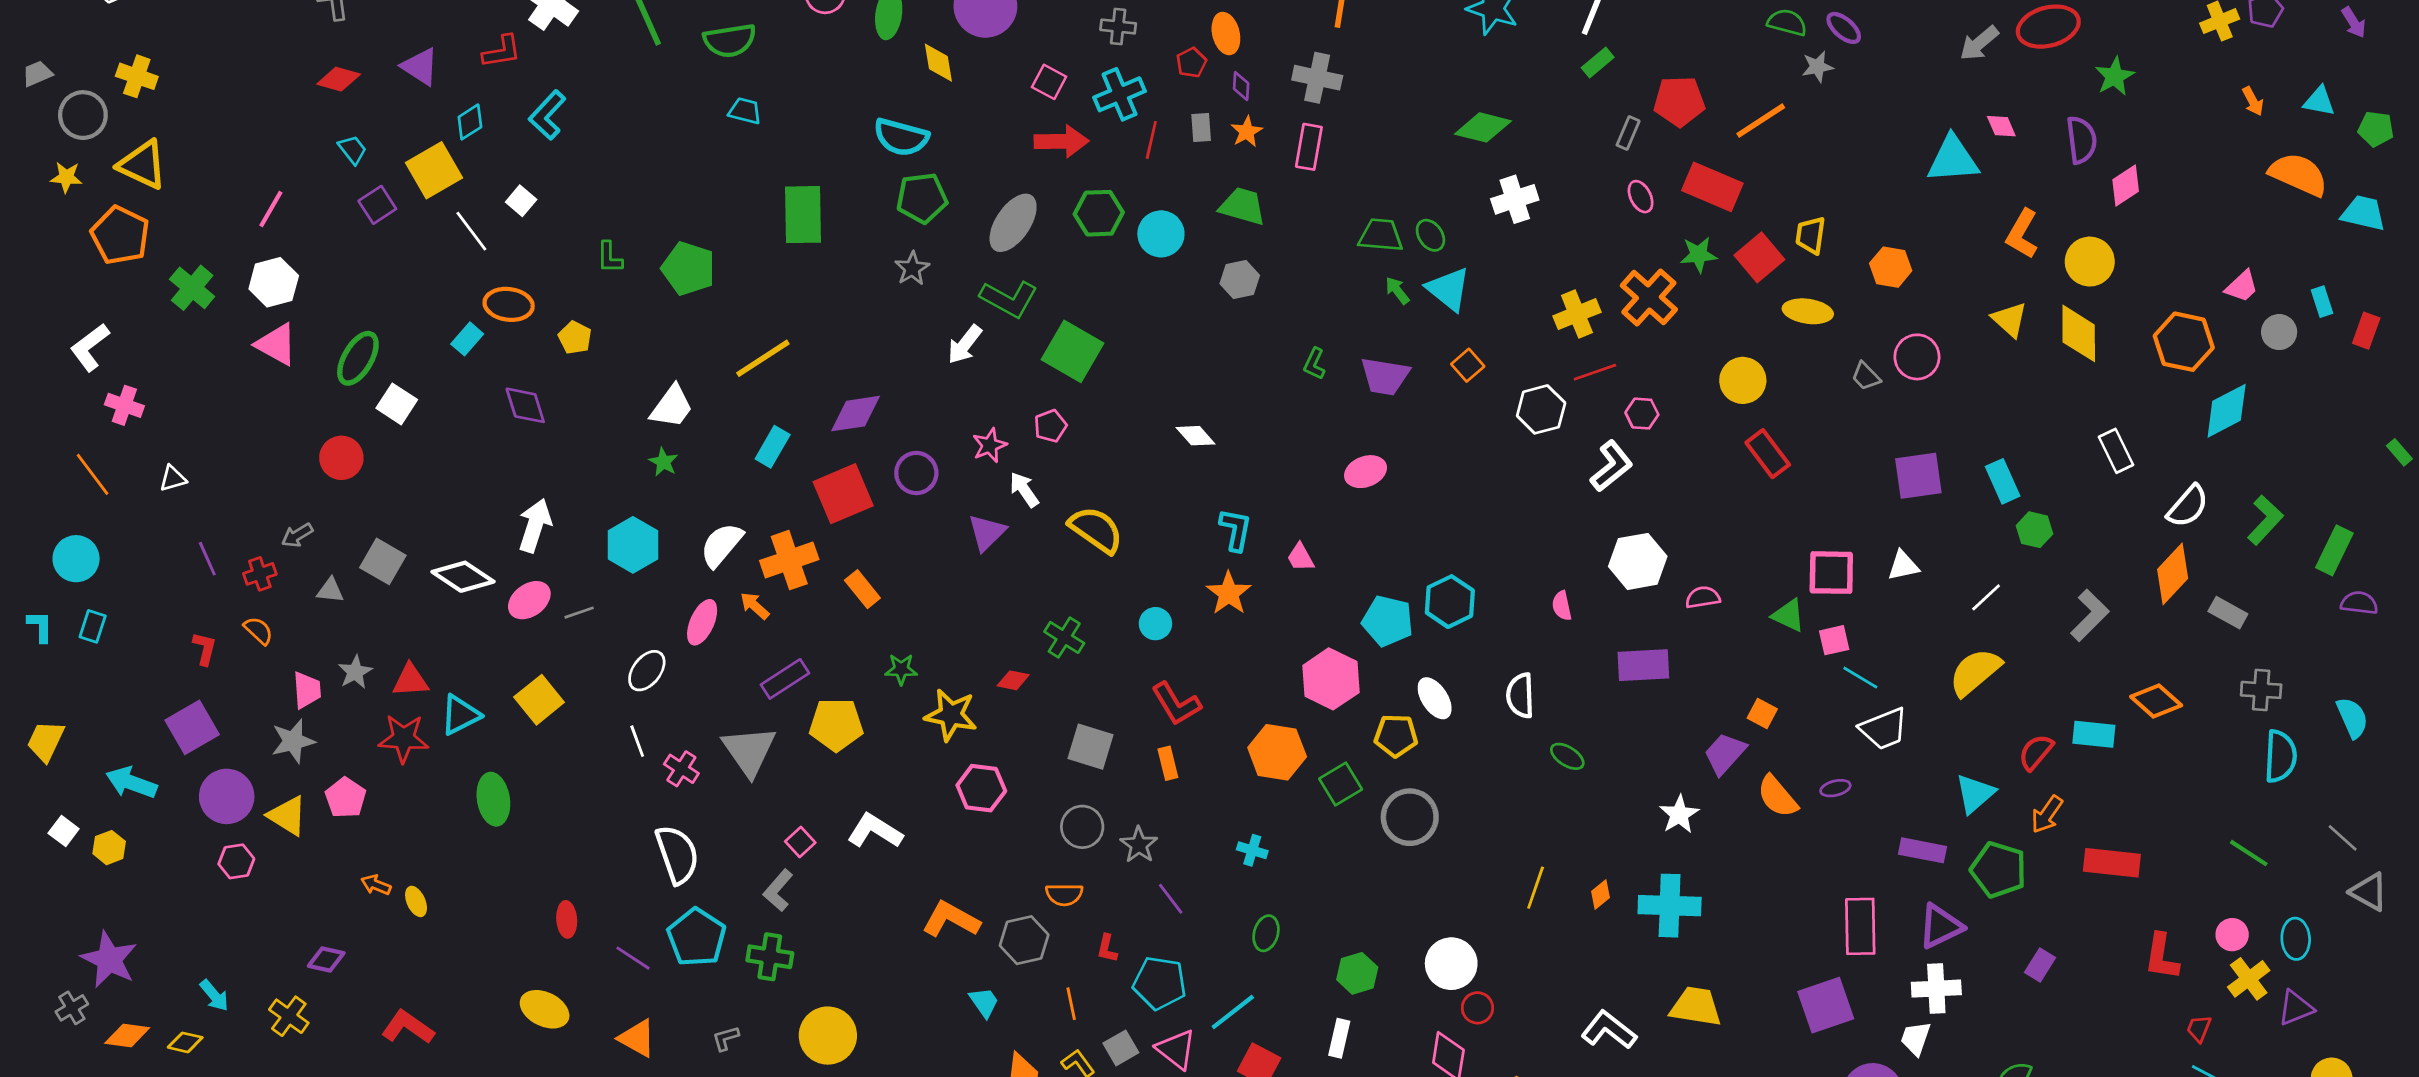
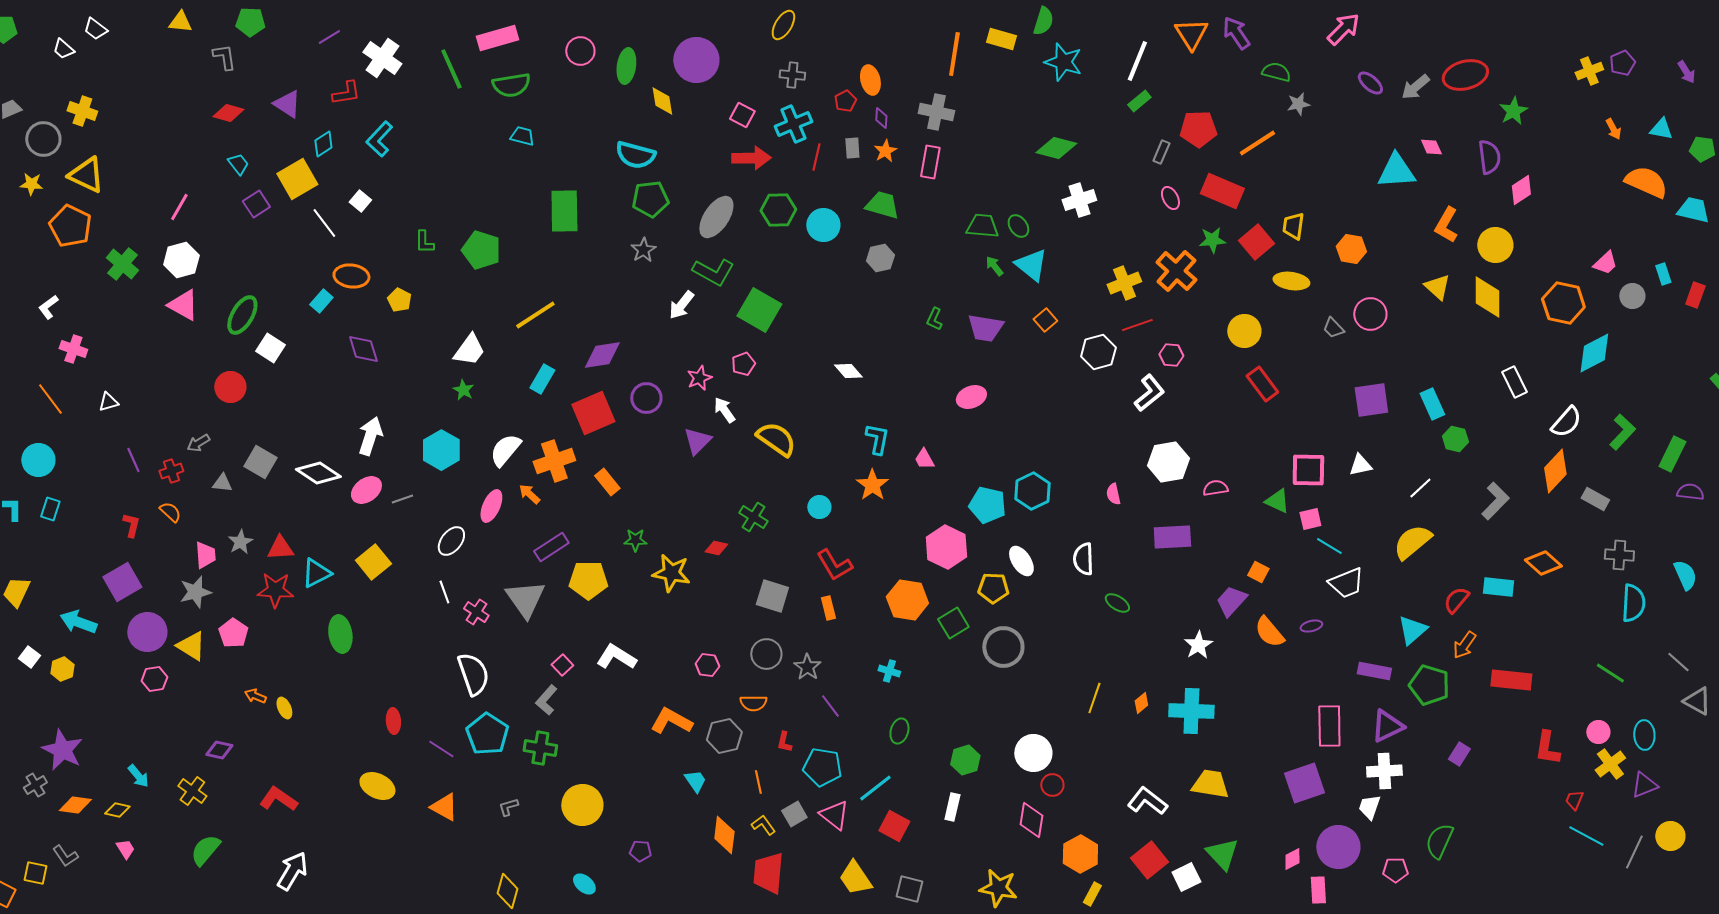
purple ellipse: (1844, 28) -> (1370, 83), moved
white L-shape: (90, 347) -> (48, 307), size x0.7
pink hexagon: (981, 788) -> (707, 665), moved, size x0.7

